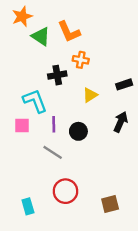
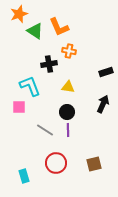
yellow triangle: (90, 95) -> (68, 87), moved, turned 40
purple line: (54, 124) -> (68, 130), moved
brown square: (110, 204) -> (94, 164), moved

